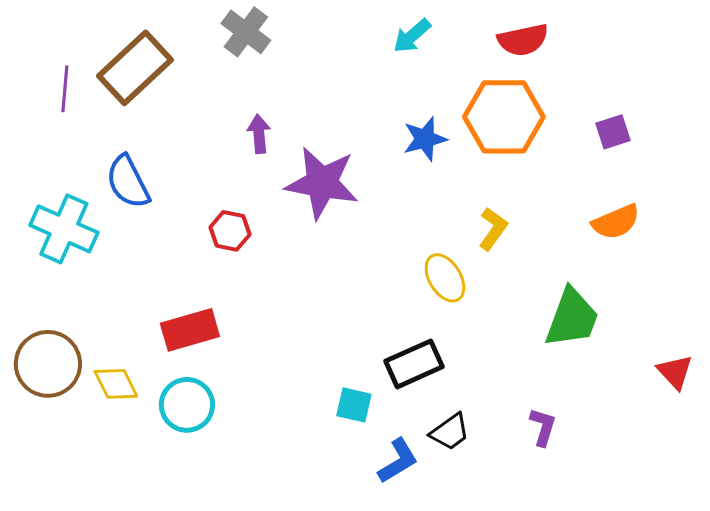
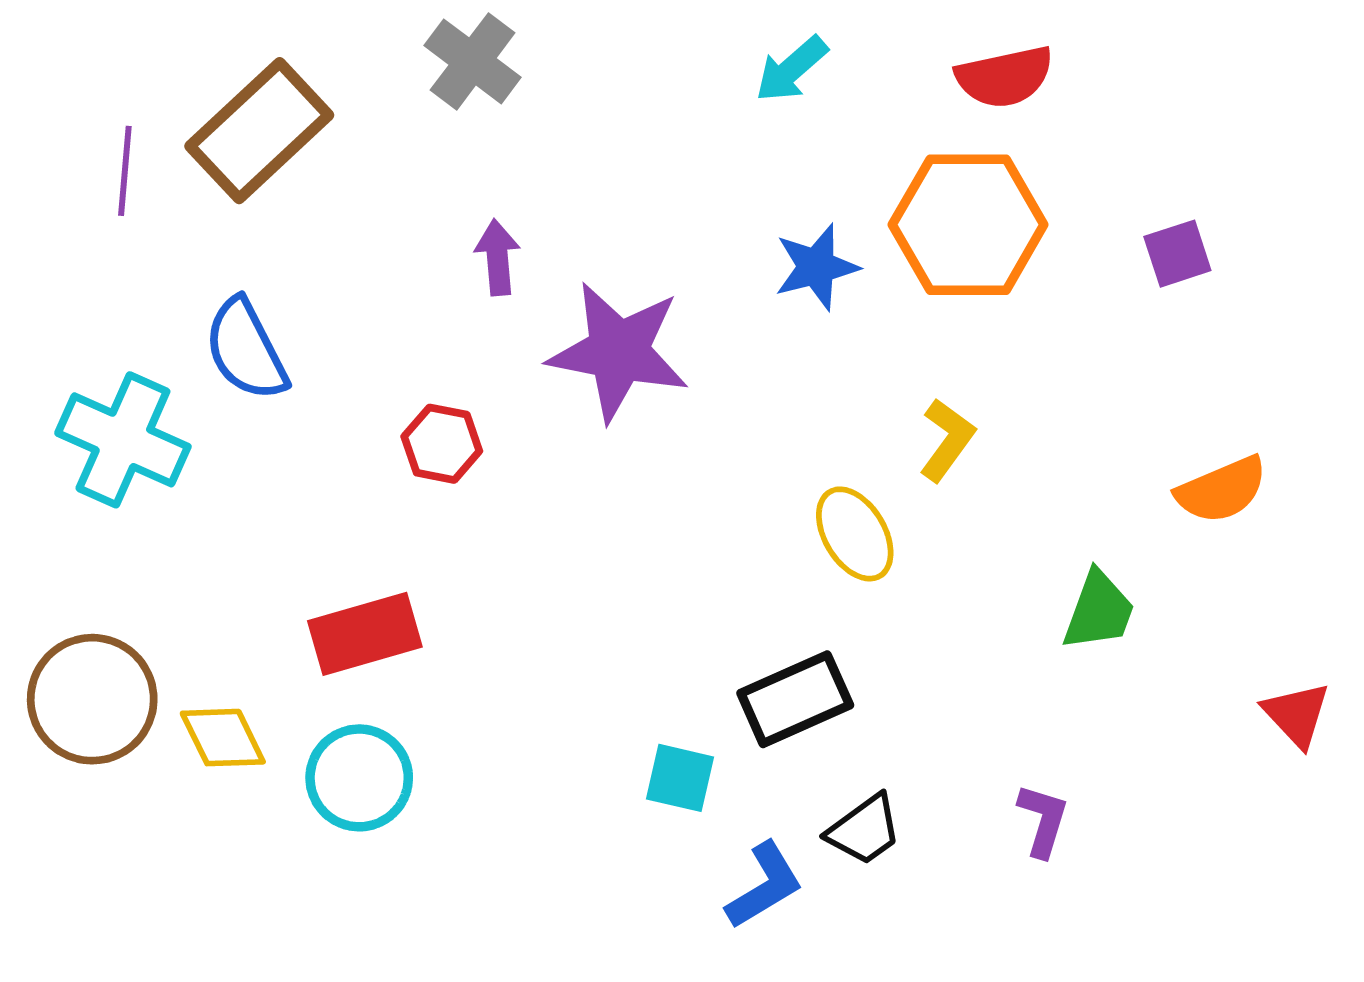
orange semicircle: (616, 222) -> (1222, 490), moved
green trapezoid: (572, 318) -> (1099, 611), size x0.7

